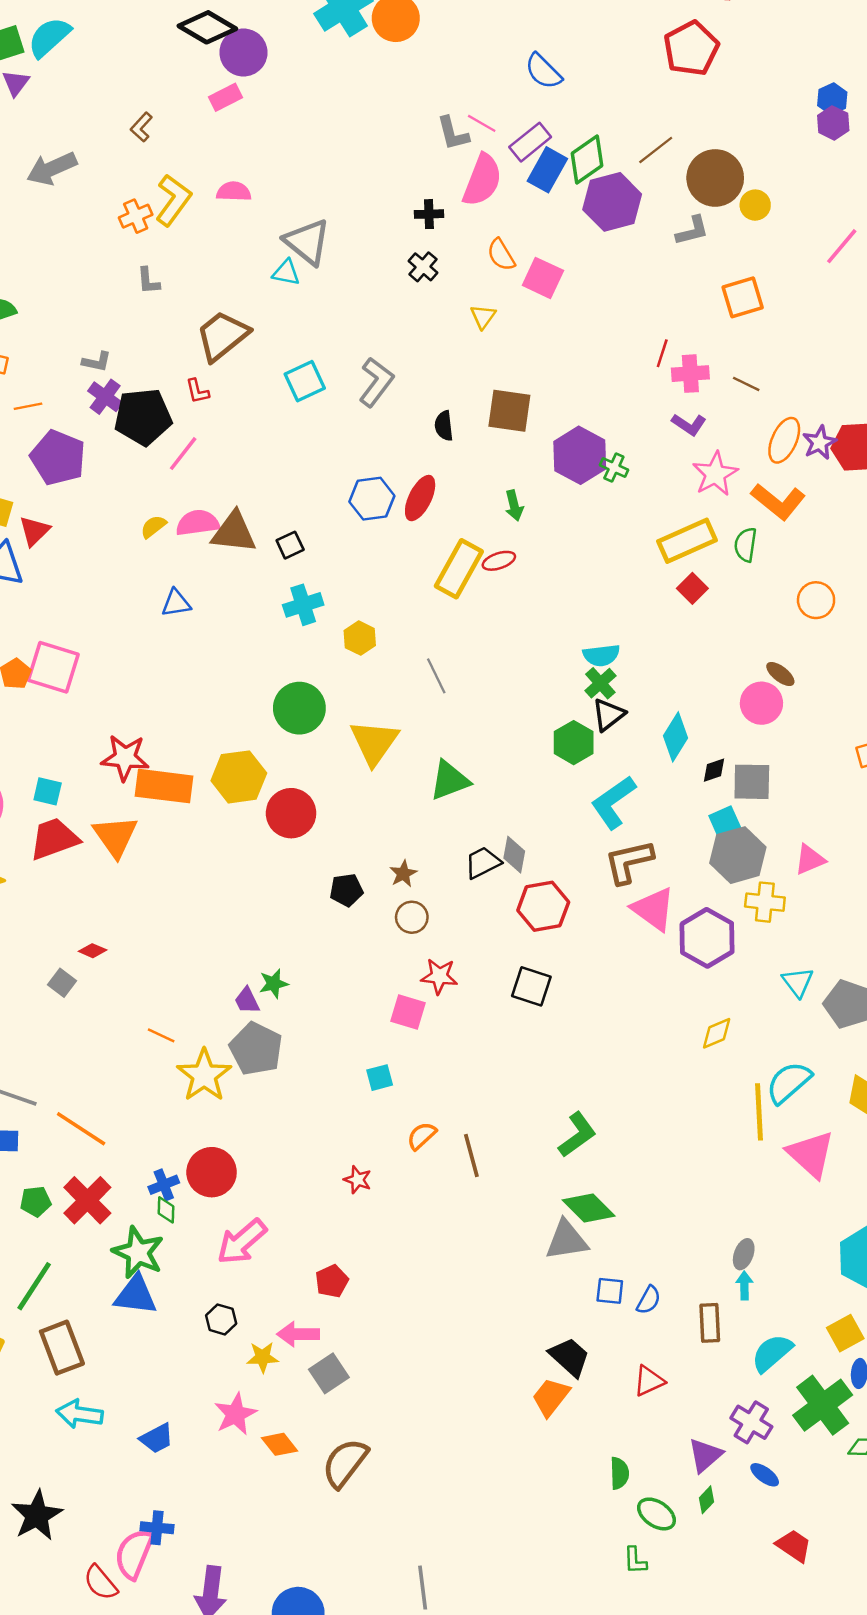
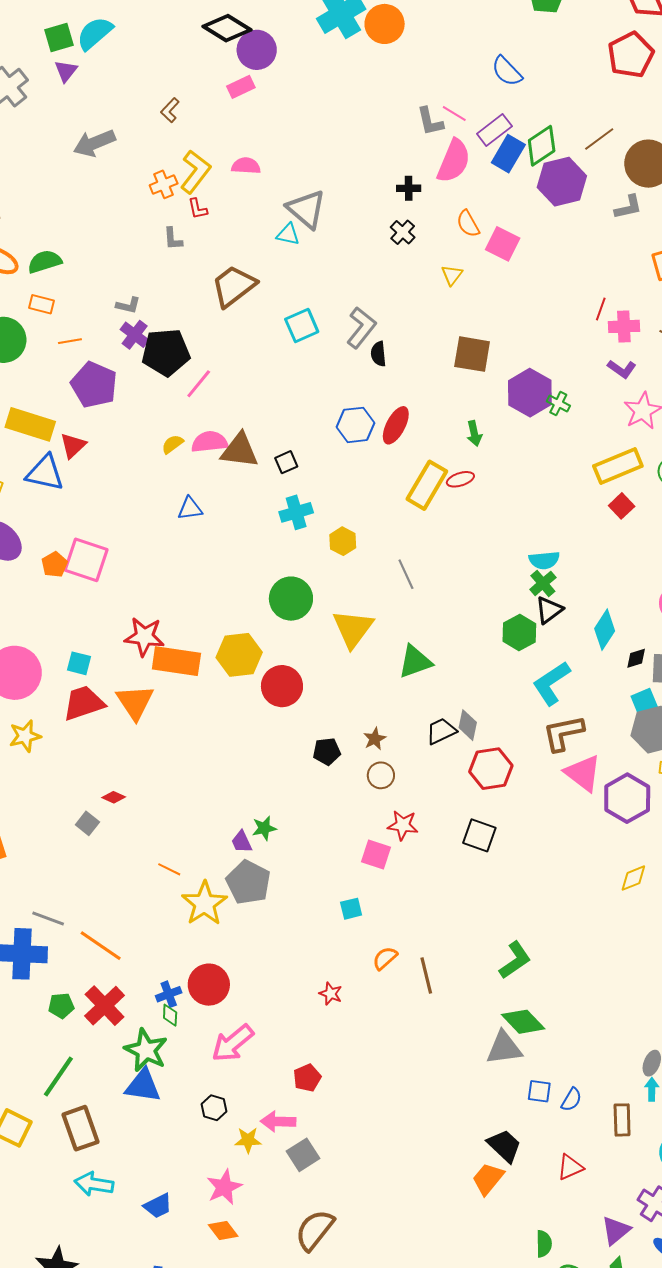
red L-shape: (197, 391) -> (198, 209), moved
black semicircle: (444, 426) -> (378, 354), moved
orange diamond: (280, 1444) -> (223, 1231), moved

